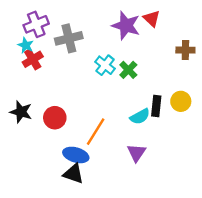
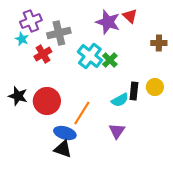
red cross: (33, 59) -> (43, 54), moved
cyan cross: (105, 65) -> (90, 56), size x1.4
red circle: (55, 118) -> (47, 101), size x1.4

